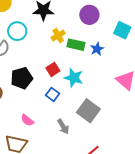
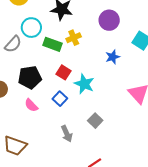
green rectangle: (76, 45) -> (52, 44), moved
red square: (53, 69) -> (63, 72), turned -32
gray square: (88, 111) -> (95, 121), size x0.6
pink semicircle: (27, 120) -> (31, 105), moved

